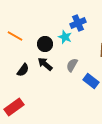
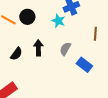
black circle: (45, 44) -> (27, 17), moved
black arrow: (45, 64) -> (38, 48), turned 49

